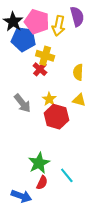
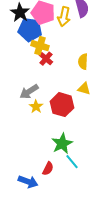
yellow cross: (45, 56) -> (40, 46), moved
yellow star: (49, 99) -> (36, 107), moved
gray arrow: (22, 103) -> (29, 92), turned 96
green star: (39, 163) -> (62, 144), moved

